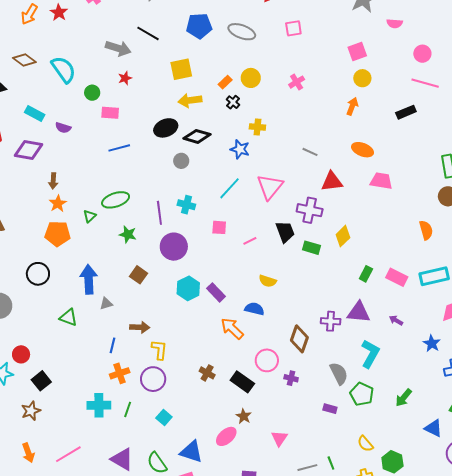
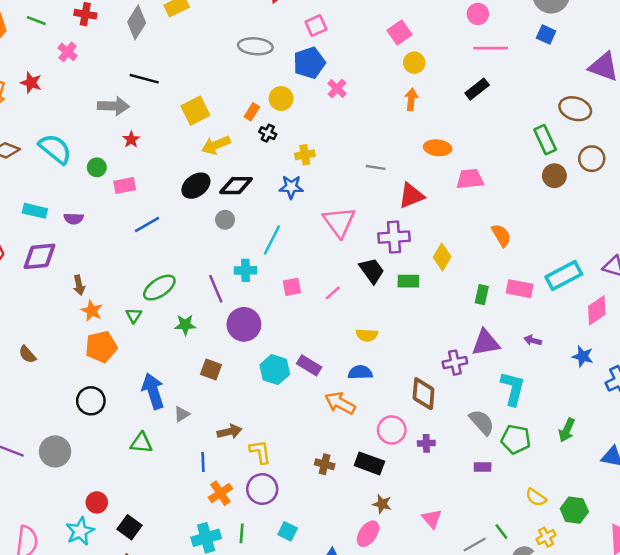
blue pentagon: (199, 26) -> (309, 63), moved
cyan line: (230, 188) -> (272, 240), moved
orange semicircle: (426, 230) -> (501, 235), moved

